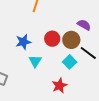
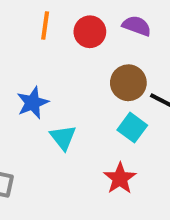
purple semicircle: (84, 25) -> (137, 26), moved
red circle: (52, 39) -> (90, 32), moved

